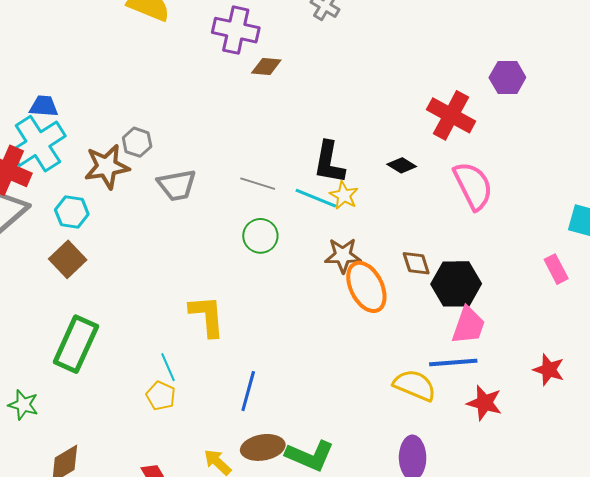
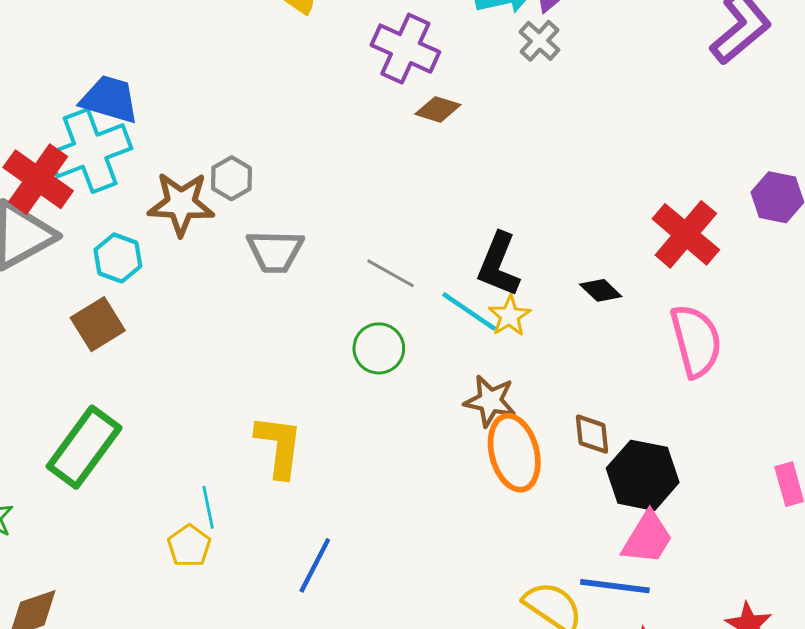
blue trapezoid: (44, 106) -> (110, 99), size x1.4

